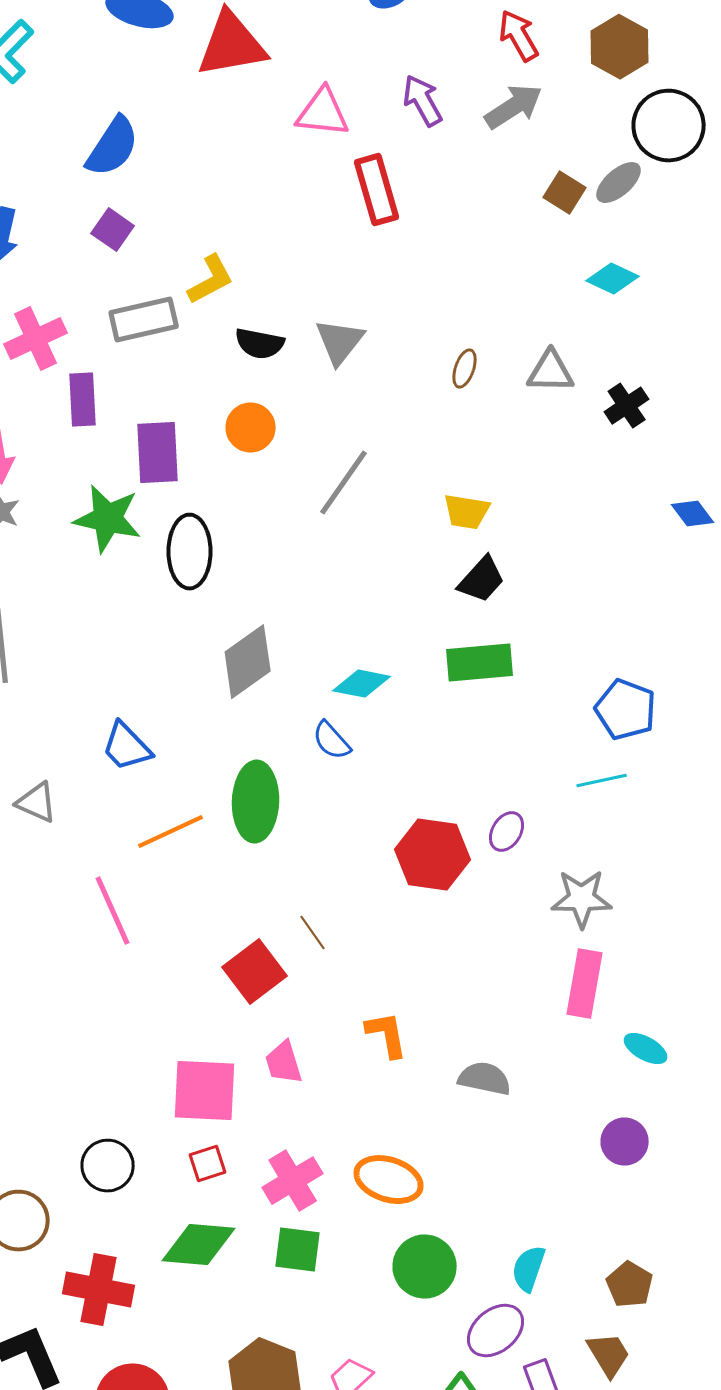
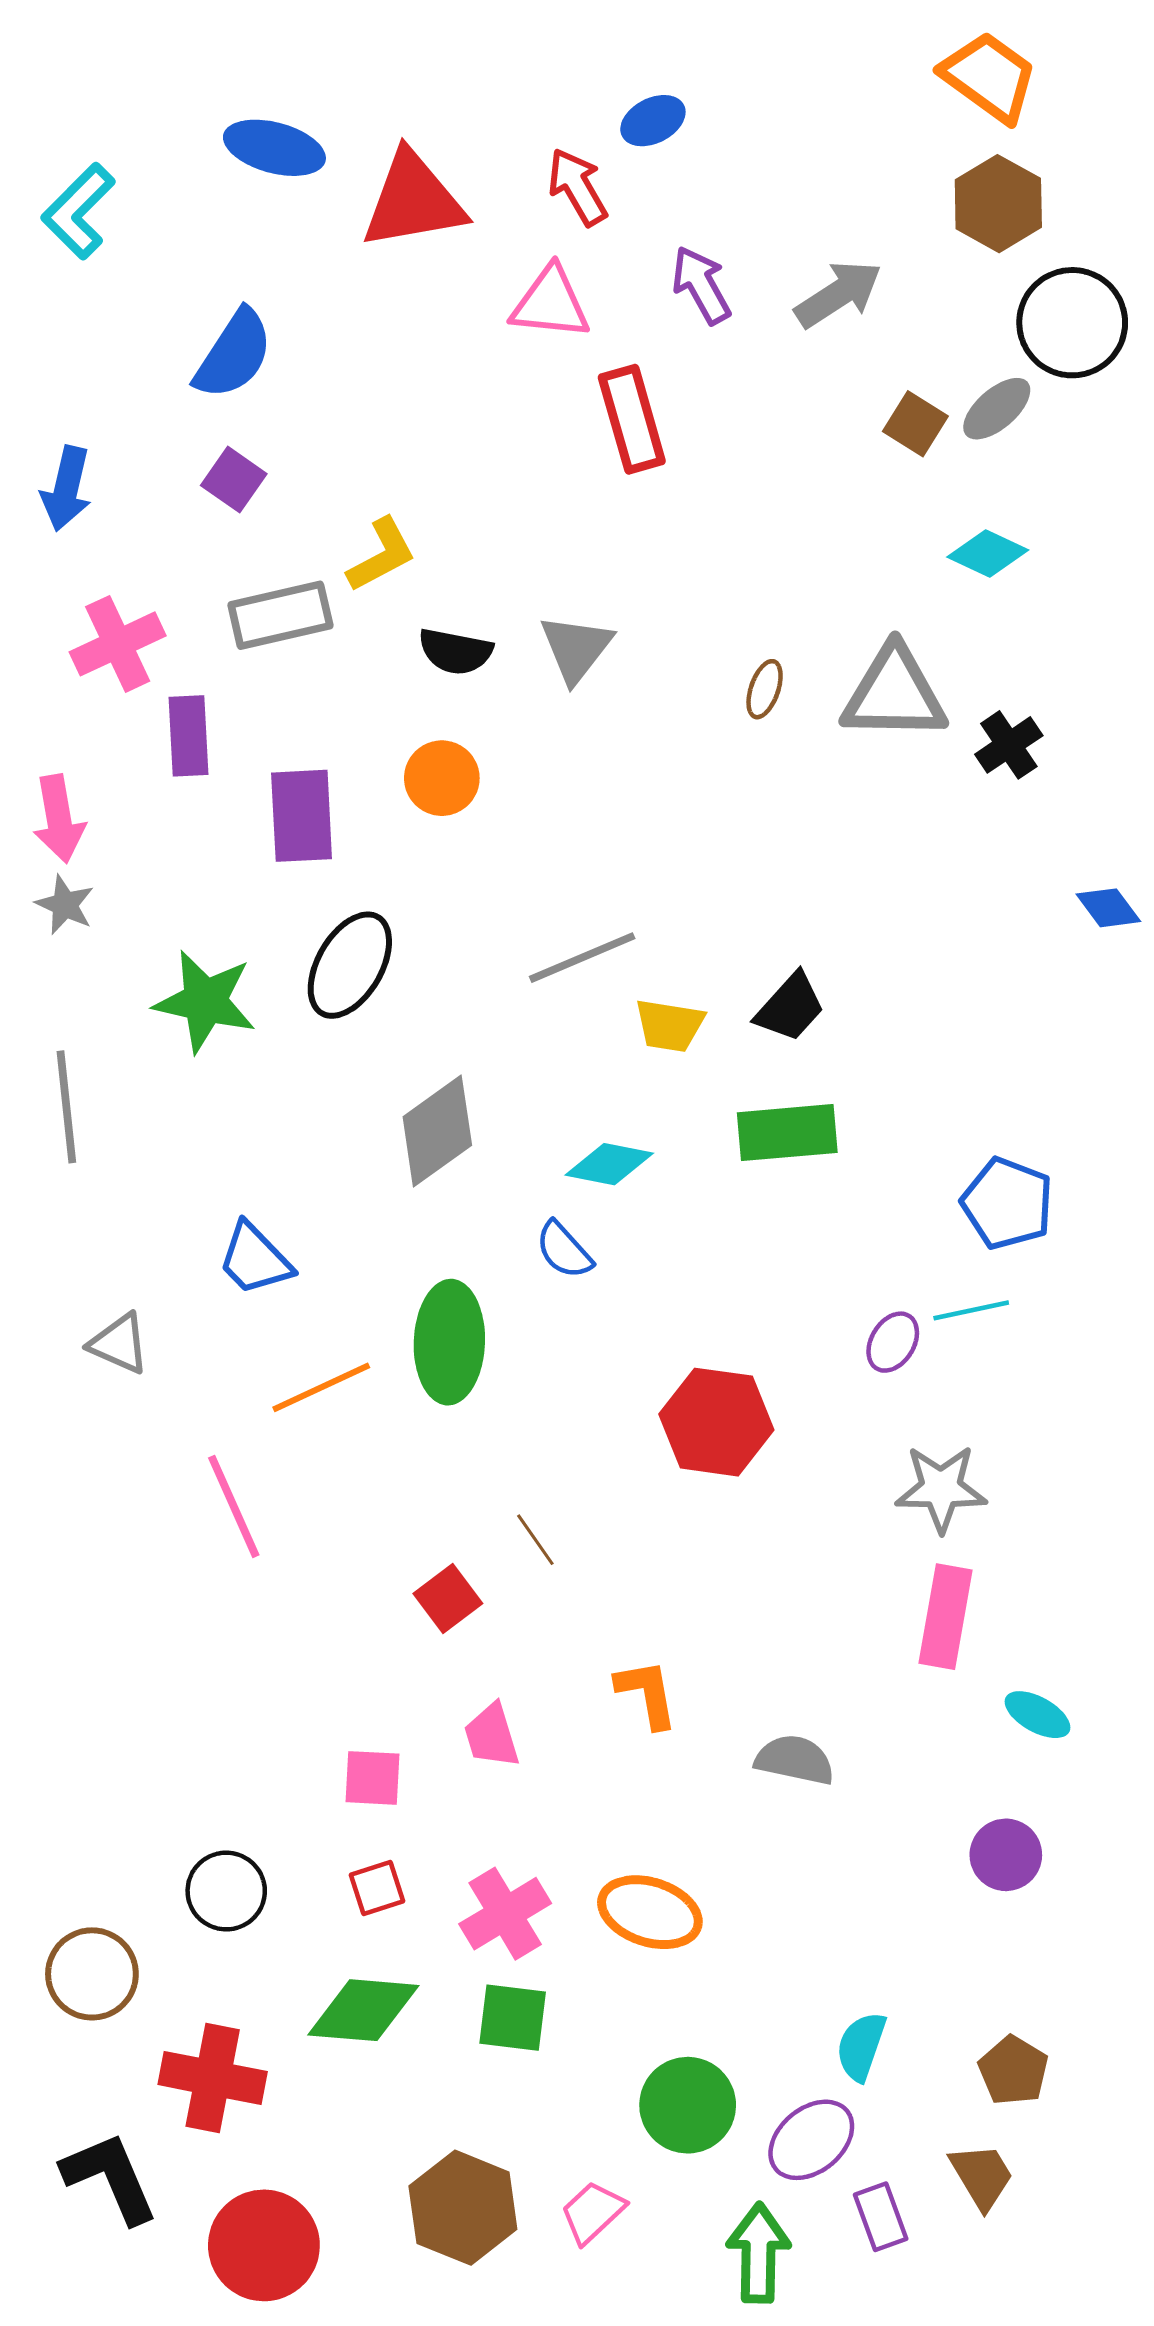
red arrow: (519, 36) -> (578, 187), moved
gray triangle: (551, 372) -> (894, 694), size x1.5
gray line: (344, 483) -> (582, 958), moved, turned 32
yellow trapezoid: (467, 512) -> (670, 1025), moved
green star: (108, 519) -> (205, 1001), moved
black ellipse: (190, 552) -> (350, 965), turned 30
purple ellipse: (507, 832) -> (893, 1342), moved
red square: (255, 972) -> (448, 1598), size x0.7
pink square: (205, 1091) -> (372, 1778), size x0.6
green circle: (425, 1267) -> (688, 2105), moved

